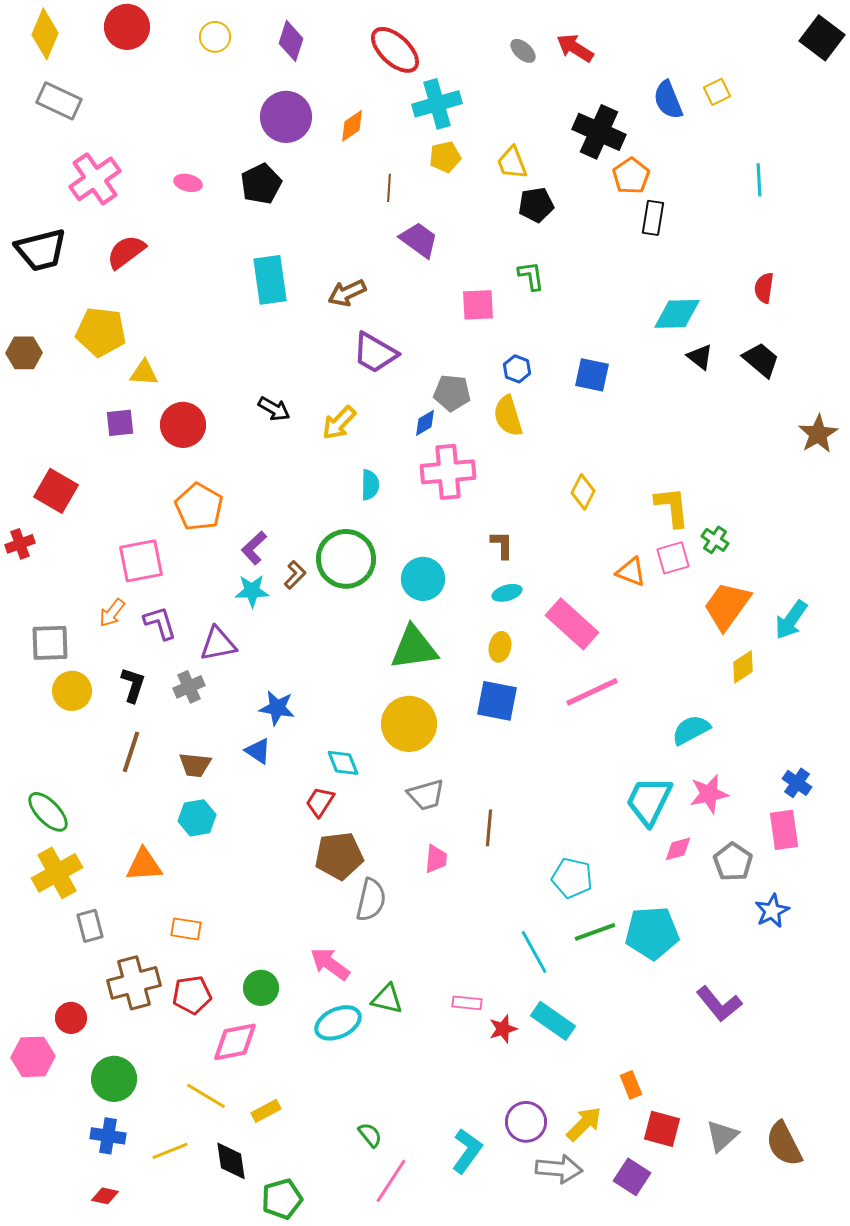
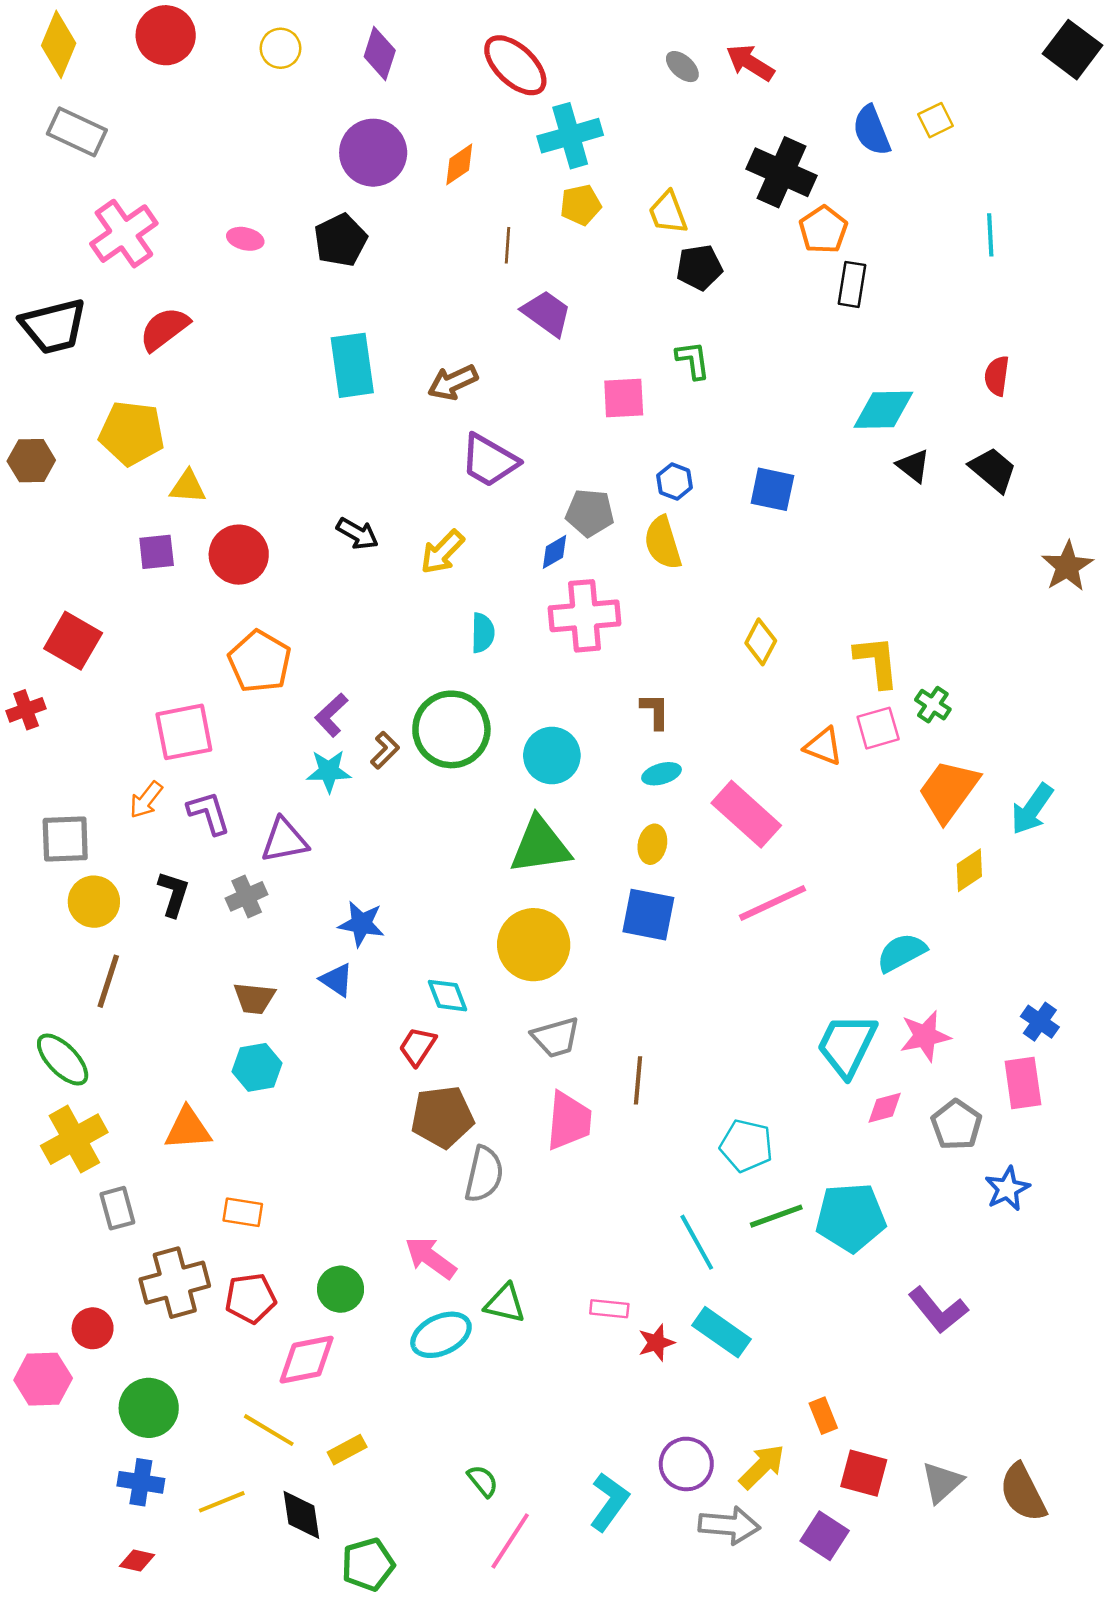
brown line: (131, 752) -> (108, 981), moved
pink trapezoid: (436, 859) -> (569, 1121), size x1.6

